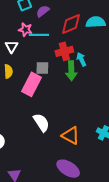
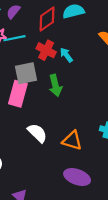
red cross: (64, 51) -> (46, 50), turned -36
gray square: (42, 68) -> (26, 73), size x1.5
green arrow: (71, 71) -> (55, 85), moved

